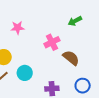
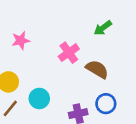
green arrow: (75, 21) -> (103, 28), moved
blue circle: (83, 86) -> (106, 104), moved

